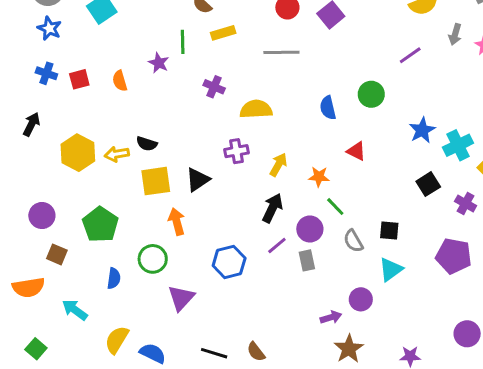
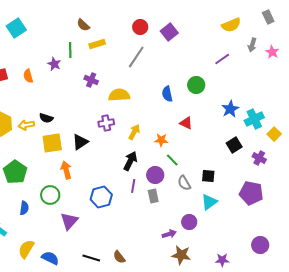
gray line: (281, 52) -> (136, 57), turned -55
purple line: (277, 245) -> (133, 186), turned -40
brown star: (349, 349) -> (181, 255), turned -30

